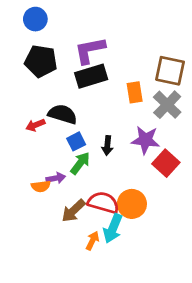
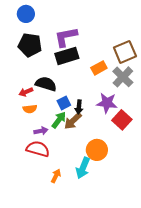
brown square: (170, 71) -> (125, 52), turned -35
orange rectangle: (135, 92) -> (99, 68), turned 70
blue square: (76, 141) -> (64, 103), moved
orange semicircle: (41, 186) -> (30, 109), moved
red semicircle: (103, 203) -> (38, 149), moved
brown arrow: (73, 211) -> (73, 121), moved
orange arrow: (92, 241) -> (56, 176), moved

